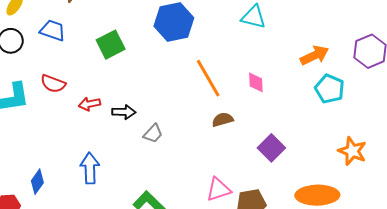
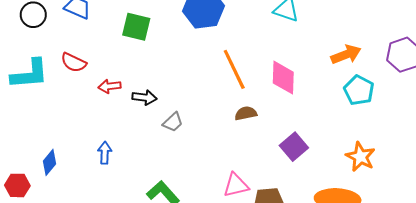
green square: (111, 45) -> (136, 27), turned 36
pink diamond: (256, 82) -> (283, 78), size x1.6
orange star: (352, 151) -> (360, 157), moved
blue arrow: (90, 168) -> (105, 153), size x0.7

